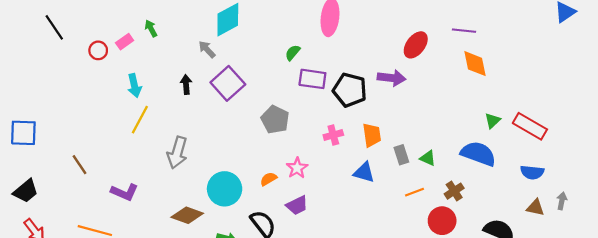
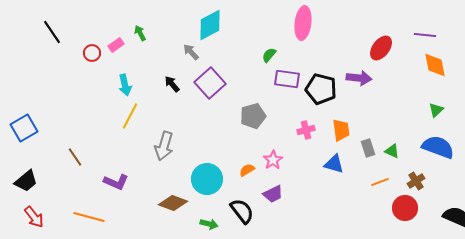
black arrow: (186, 84) -> (172, 84), turned -36
gray pentagon: (275, 120) -> (253, 116), turned 30
green triangle: (493, 121) -> (436, 110), moved
blue square: (23, 133) -> (24, 128), turned -32

